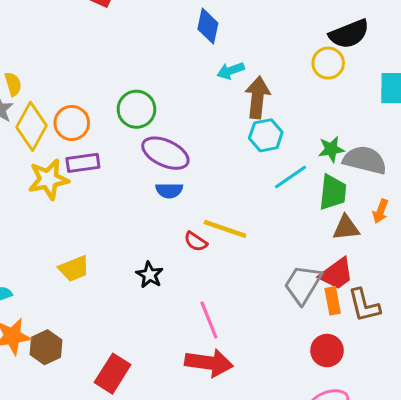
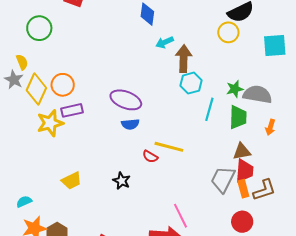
green circle: (136, 109) -> (39, 28), moved
cyan line: (291, 177) -> (209, 109), turned -35
brown triangle: (346, 228) -> (242, 151), moved
red trapezoid: (336, 274) -> (244, 171), turned -45
brown L-shape: (364, 305) -> (264, 190), turned -90
pink line: (209, 320) -> (180, 216), moved

